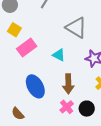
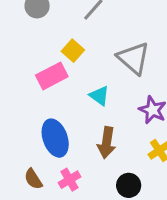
yellow square: (14, 30) -> (73, 51), moved
pink cross: (67, 107) -> (69, 180), moved
brown semicircle: (18, 114) -> (33, 179), moved

